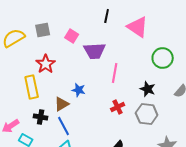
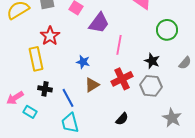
purple trapezoid: (95, 51) -> (99, 23), turned -50
brown triangle: (62, 104) -> (92, 85), moved
red cross: (118, 107) -> (122, 79), size x1.5

